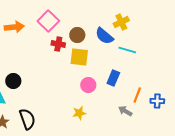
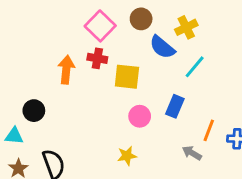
pink square: (48, 21) -> (100, 26), moved
orange arrow: (14, 27) -> (66, 70), moved, turned -78
brown circle: (77, 35) -> (141, 19), moved
cyan line: (127, 50) -> (195, 67), turned -66

